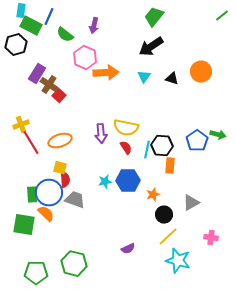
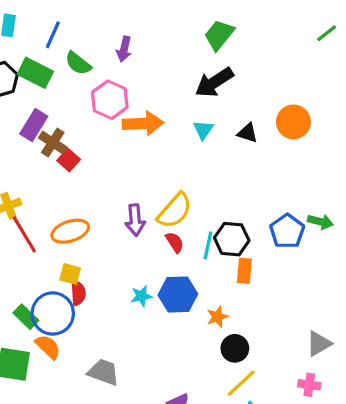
green rectangle: (31, 26) -> (35, 73), moved
yellow semicircle: (126, 128) -> (175, 211), turned -60
green rectangle: (32, 195) -> (26, 317), turned -42
gray trapezoid: (75, 200) -> (103, 372), moved
gray triangle: (191, 203) -> (319, 344), moved

